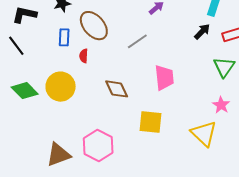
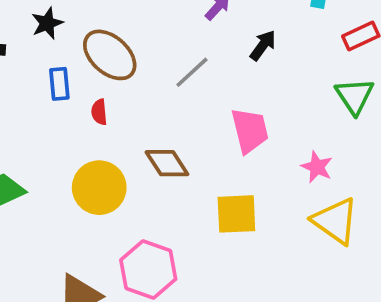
black arrow: (202, 32) -> (263, 45), moved
yellow circle: (61, 87) -> (99, 188), moved
pink star: (221, 105) -> (317, 167), moved

